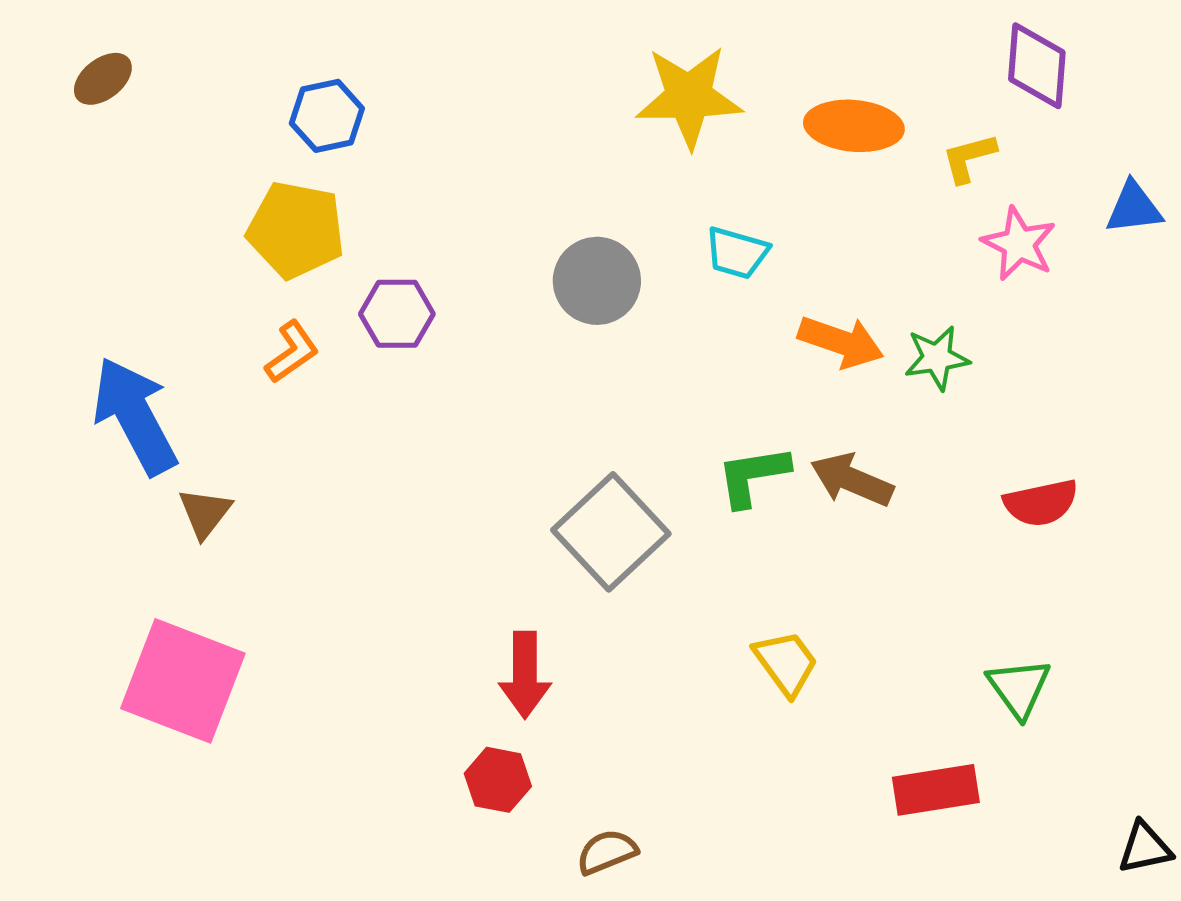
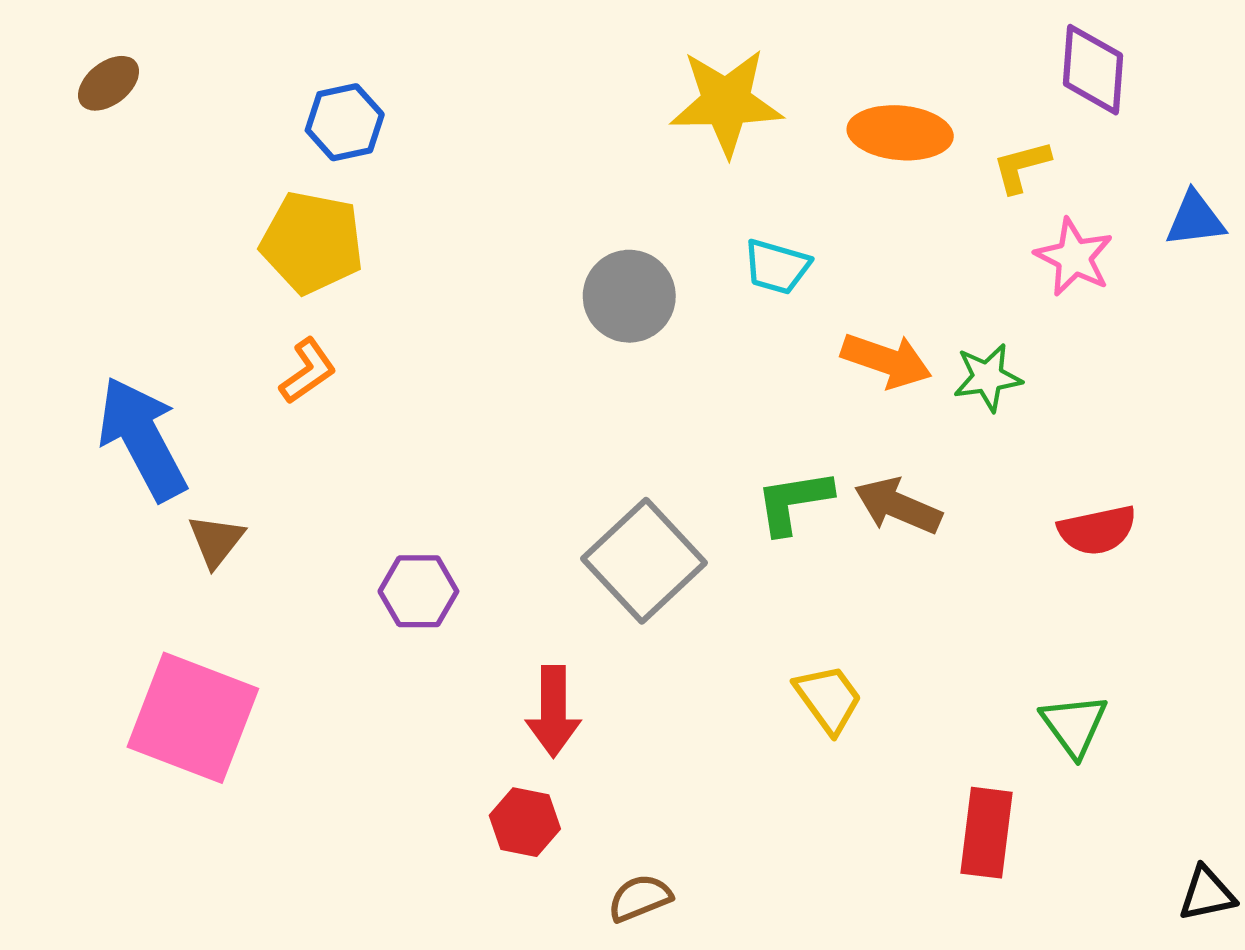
purple hexagon: (397, 314) -> (418, 591), moved
red rectangle: (936, 790) -> (987, 833), turned -74

